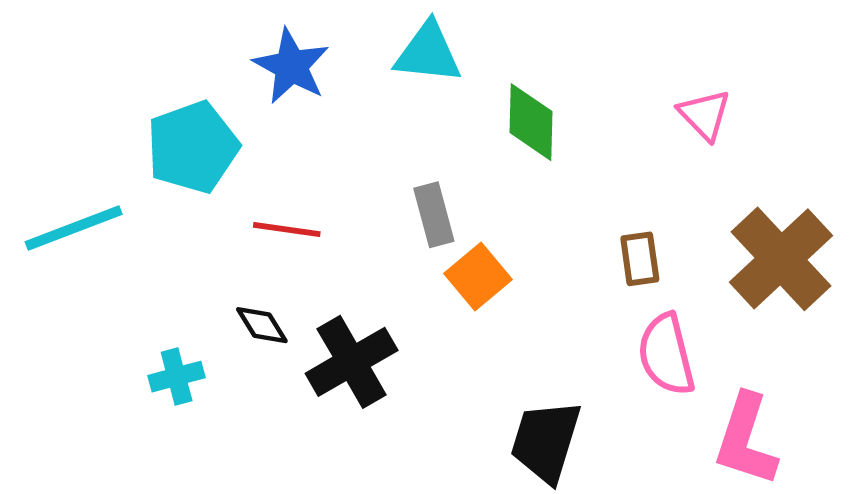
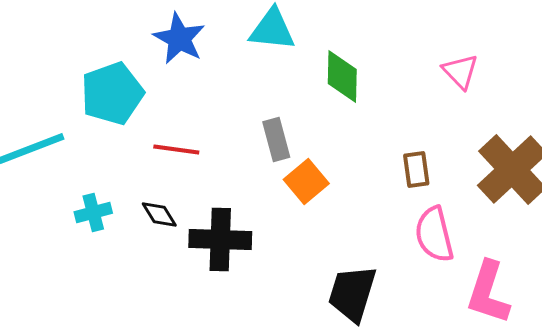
black cross: (352, 362) -> (220, 239), turned 32
cyan cross: (177, 377) -> (93, 212), moved

